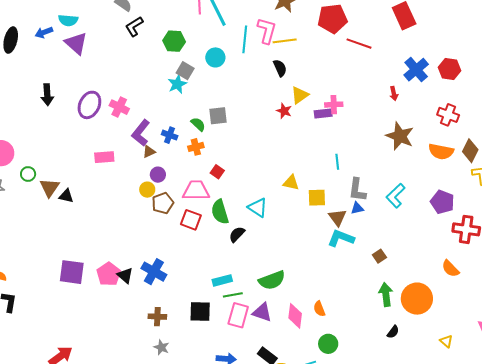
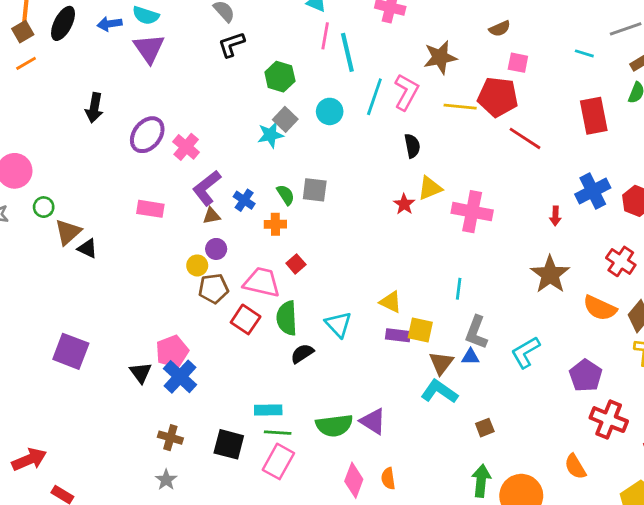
yellow line: (285, 41) -> (460, 107), moved
pink cross: (334, 105) -> (472, 212), size x1.6
purple rectangle: (323, 113) -> (398, 335), moved
pink pentagon: (109, 274) -> (172, 351), moved
purple triangle: (262, 312) -> (373, 421), moved

